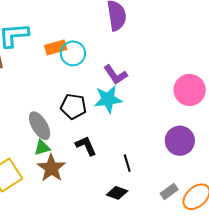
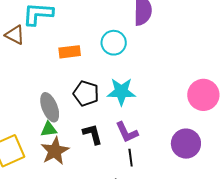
orange rectangle: (56, 48) -> (70, 52), moved
cyan circle: (73, 53) -> (114, 43), moved
purple L-shape: (115, 75) -> (127, 132), moved

